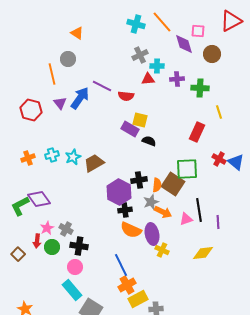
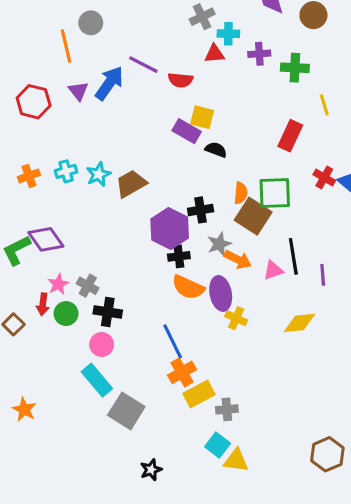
orange semicircle: (157, 185) -> (241, 193), moved

